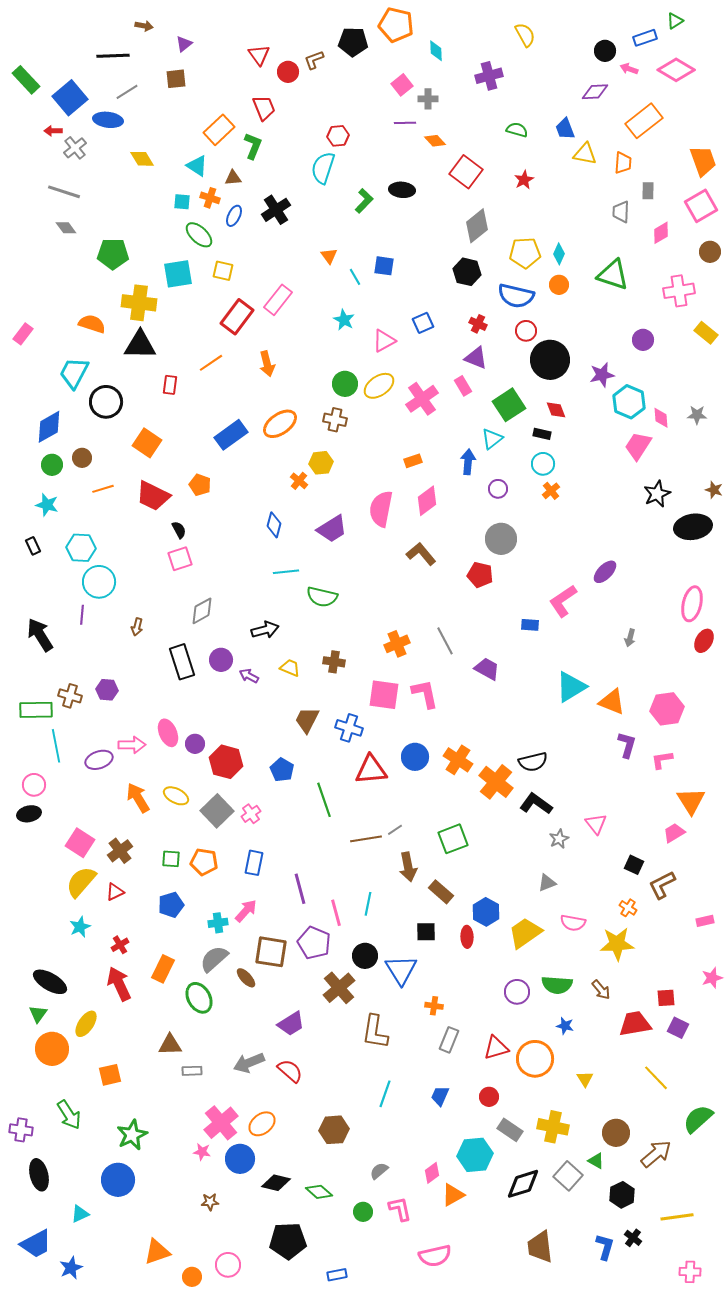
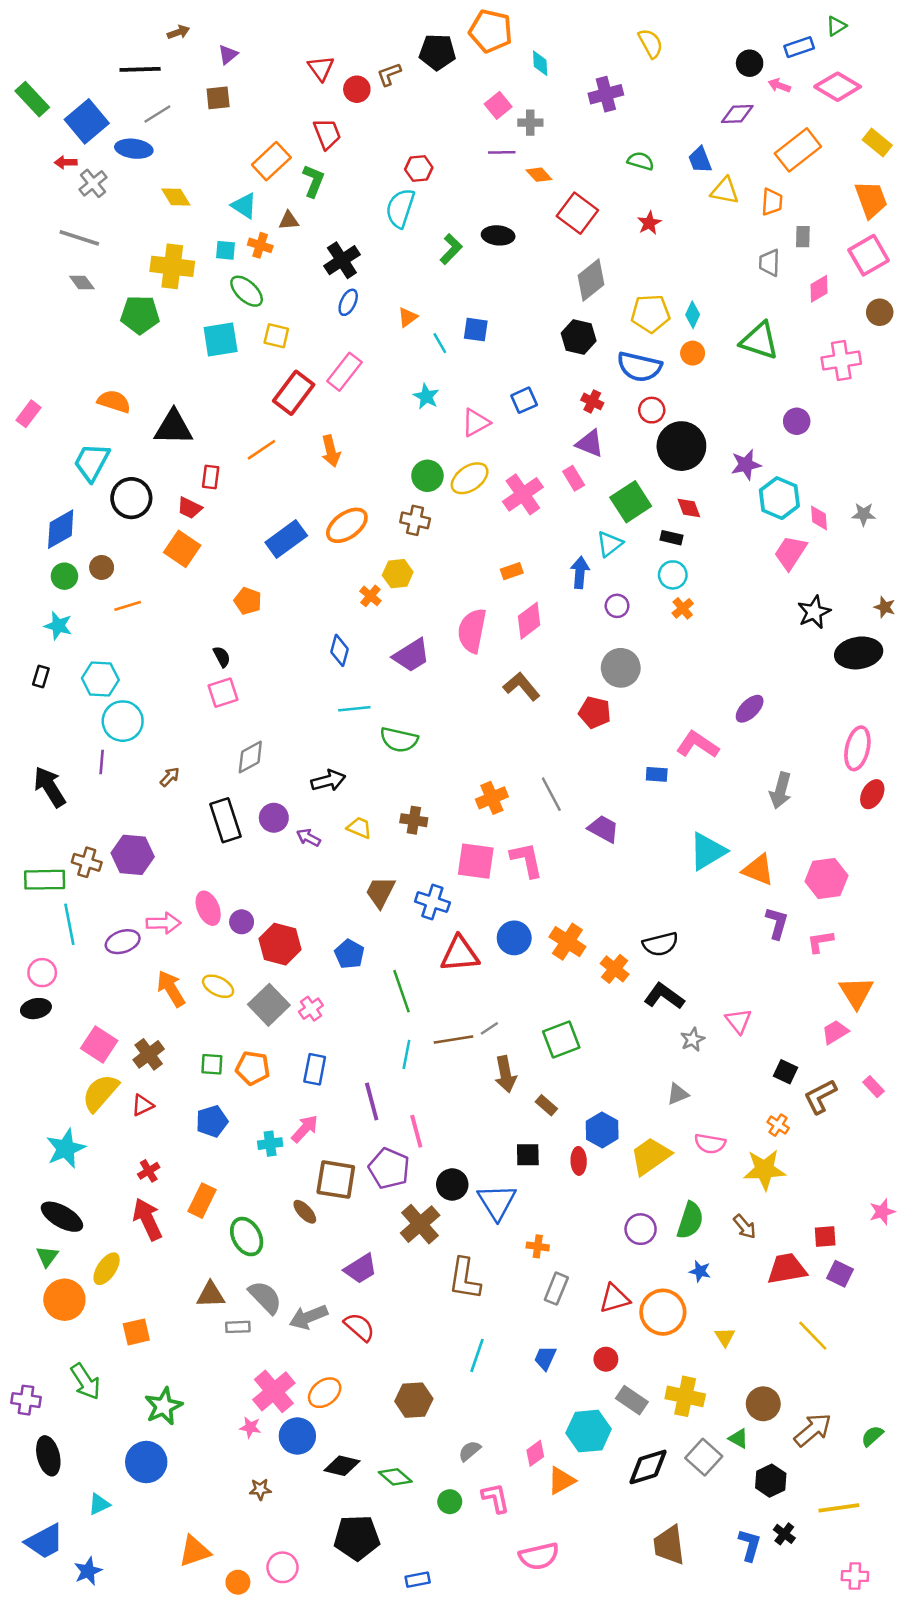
brown arrow: (144, 26) -> (178, 32), turned -30
blue ellipse: (234, 216) -> (348, 302), moved
orange triangle: (329, 256) -> (408, 317), turned 30
yellow cross: (139, 303) -> (172, 266), moved
yellow rectangle: (706, 333) -> (877, 142), moved
red trapezoid: (153, 496) -> (190, 508), moved, size x0.6
black rectangle: (33, 546) -> (41, 676), turned 42
pink L-shape: (563, 601) -> (698, 745), turned 68
brown arrow: (137, 627) -> (170, 777), turned -150
gray arrow: (630, 638) -> (781, 790), size x1.6
purple hexagon: (107, 690) -> (133, 855), size x1.5
orange cross: (496, 782) -> (615, 969), size x0.7
brown rectangle: (441, 892) -> (546, 1105), size x0.7
cyan line: (368, 904) -> (406, 1054), moved
pink rectangle: (705, 921) -> (873, 1087), moved, turned 60
cyan star: (80, 927) -> (66, 1149), moved, size x1.5
gray semicircle: (214, 959) -> (265, 1297), moved, turned 88
green semicircle: (557, 985) -> (690, 1220), turned -76
green semicircle: (698, 1119) -> (872, 1436), moved, size x0.6

